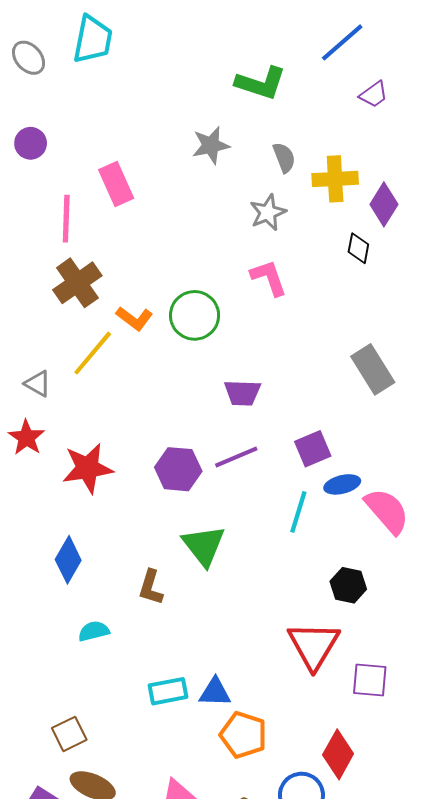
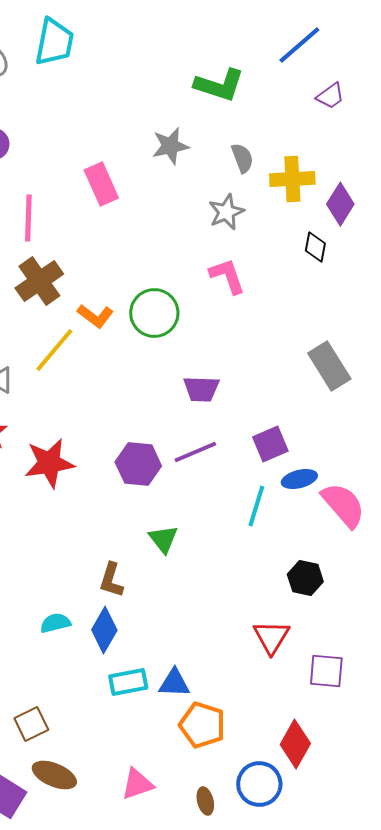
pink rectangle: (116, 184) -> (101, 184), moved
green triangle: (204, 546) -> (163, 539), size x0.7
blue diamond: (68, 560) -> (104, 630), moved
red triangle: (314, 645) -> (271, 637), size x0.7

